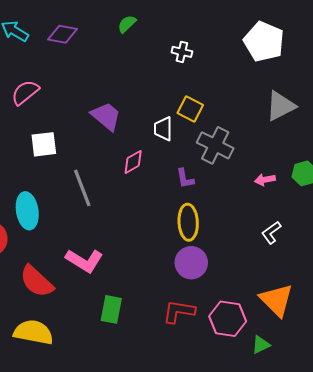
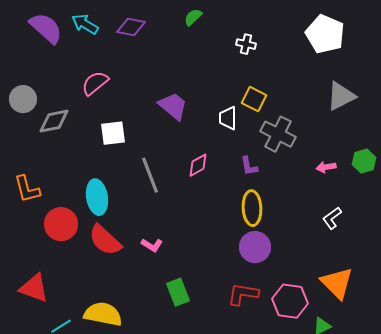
pink diamond: (133, 162) -> (198, 165), moved
pink L-shape: (84, 261) -> (152, 245), size x0.6
red semicircle: (37, 281) -> (105, 240), moved
green rectangle: (111, 309) -> (178, 292), turned -32

